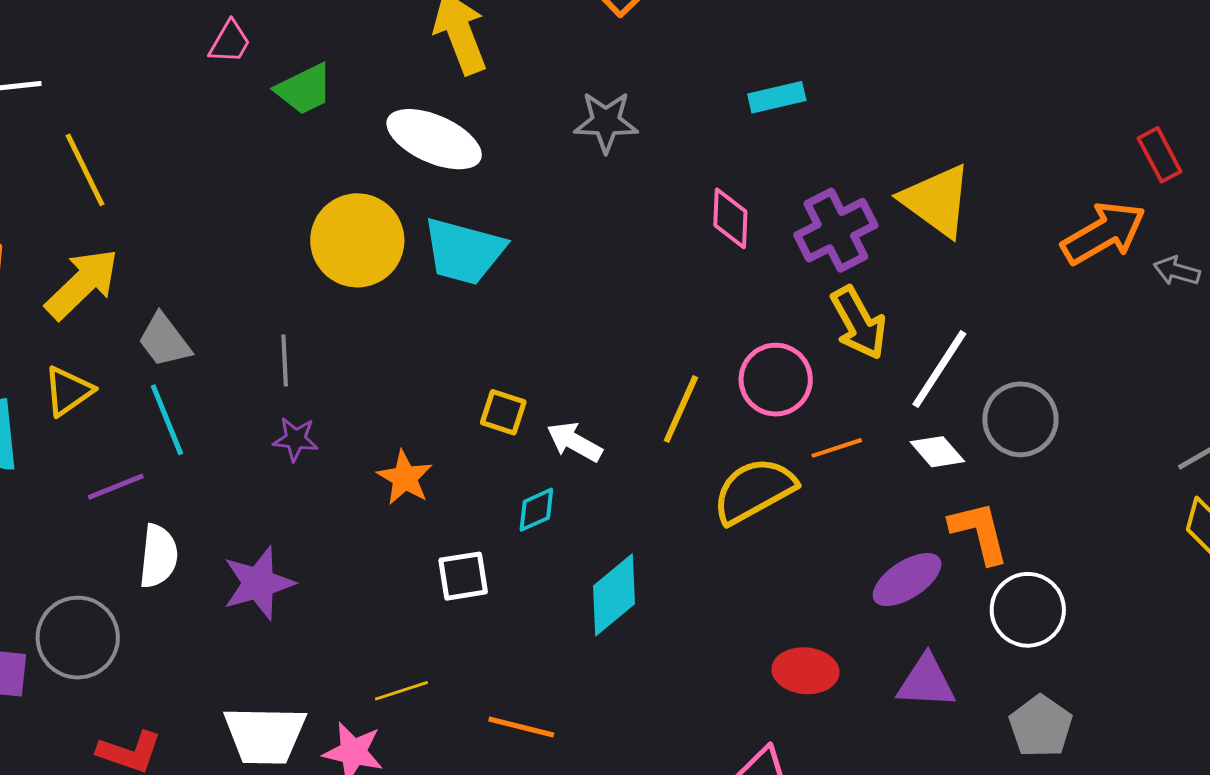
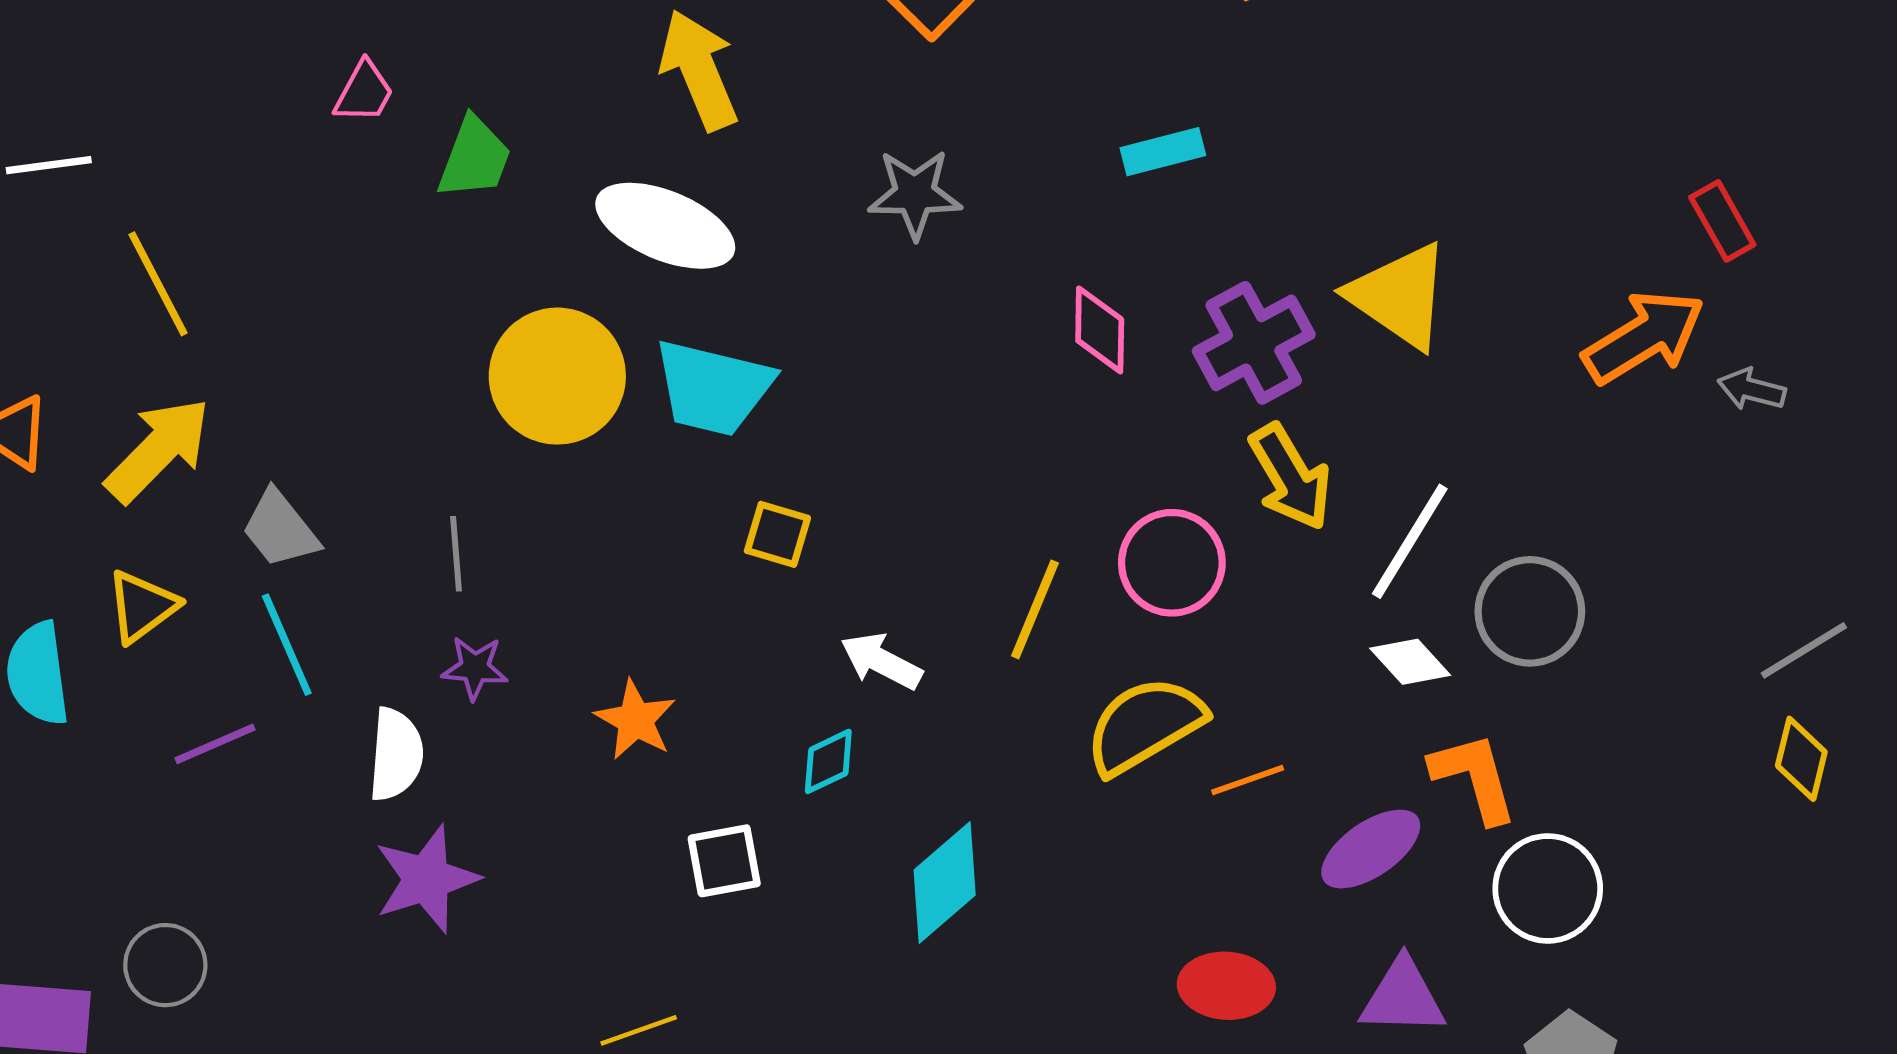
green trapezoid: (304, 89) -> (474, 158), turned -42
yellow square: (503, 412) -> (777, 534), moved
orange line: (837, 448) -> (1248, 780), moved
white semicircle: (158, 556) -> (396, 754), moved
gray circle: (78, 638) -> (165, 965), size x0.7

